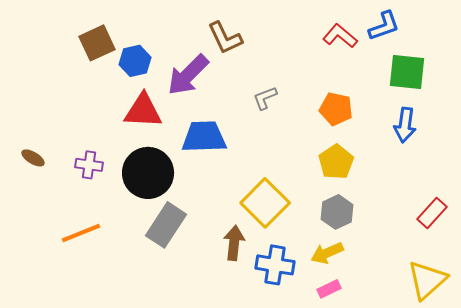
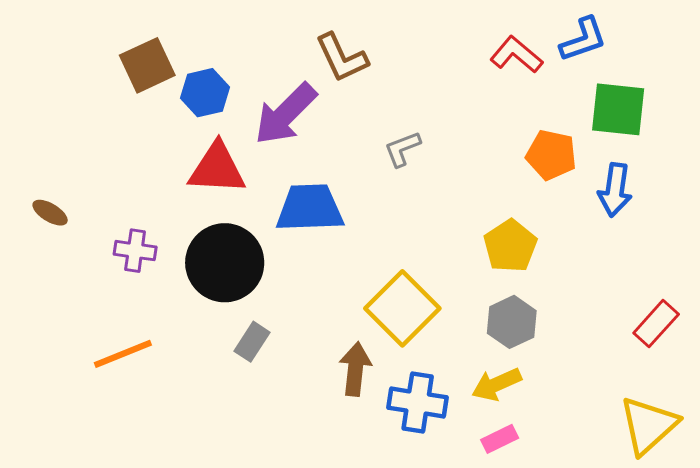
orange pentagon: (336, 109) -> (551, 155), moved
brown ellipse: (33, 158) -> (50, 213), moved
gray rectangle: (166, 225) -> (252, 342), size x0.6

